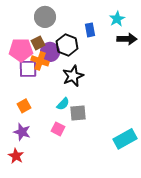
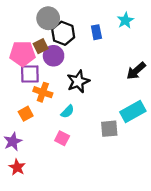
black arrow: (127, 39) -> (136, 71), moved, turned 138
black hexagon: (67, 45) -> (63, 33), moved
orange cross: (40, 61) -> (43, 92), moved
gray square: (78, 113) -> (109, 129), moved
purple star: (22, 132) -> (13, 142), moved, turned 30
cyan rectangle: (125, 139) -> (133, 112), moved

